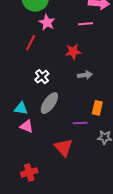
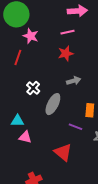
red star: (73, 52) -> (66, 53), moved
gray ellipse: (49, 103) -> (53, 104), moved
purple line: (80, 123) -> (75, 127), turned 32

